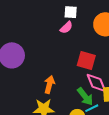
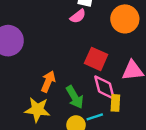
green arrow: (85, 97) -> (75, 97), moved

